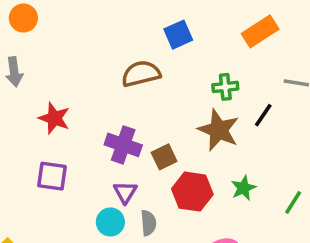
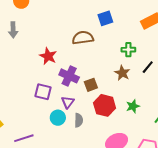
red star: (54, 118) -> (48, 56), moved
brown star: (219, 130) -> (122, 73), size x0.7
purple square: (52, 176) -> (43, 92), moved

